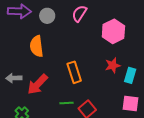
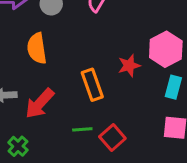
pink hexagon: (113, 31) -> (166, 49), moved
red star: (113, 65) -> (129, 66), moved

